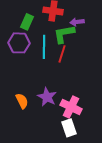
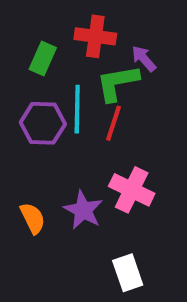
purple arrow: (77, 22) -> (144, 59), turned 56
purple hexagon: (19, 43) -> (43, 123), moved
pink cross: (71, 107) -> (132, 190), moved

